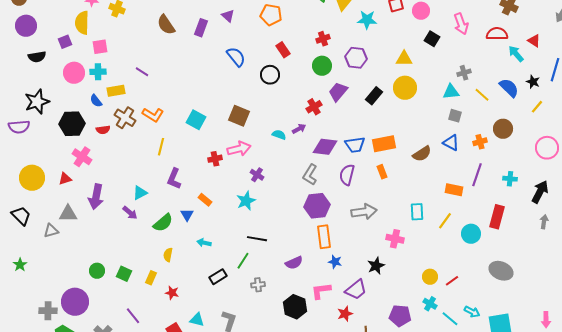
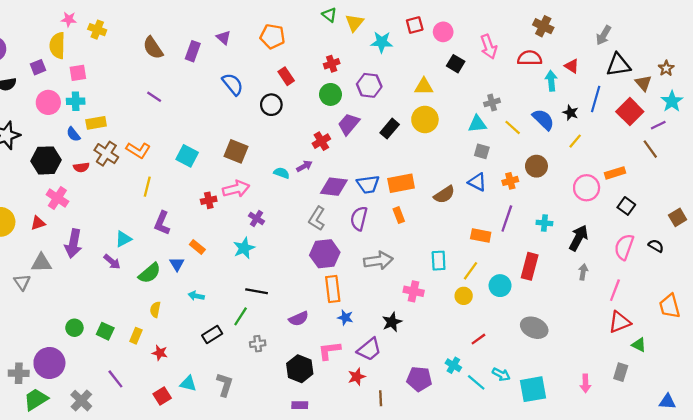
cyan arrow: (516, 54) -> (551, 81), turned 36
purple line: (142, 72) -> (154, 97), moved
gray triangle: (51, 231) -> (22, 282), turned -49
yellow circle: (430, 277) -> (464, 296), moved

